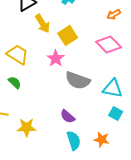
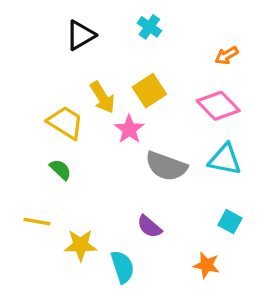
yellow arrow: (43, 23) -> (102, 97), moved
cyan triangle: (113, 88) -> (225, 159), moved
cyan semicircle: (74, 140) -> (123, 267), moved

